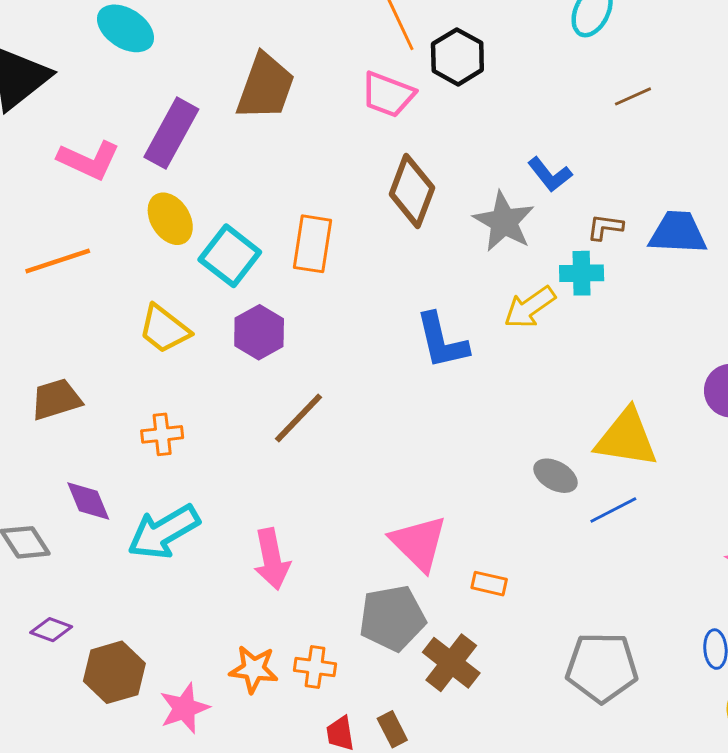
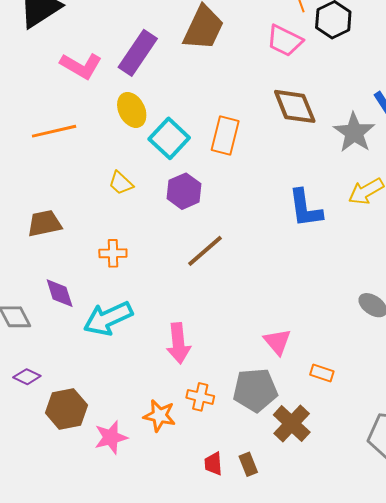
brown diamond: (412, 191) -> (295, 106), turned -48
yellow trapezoid: (164, 329) -> (121, 183), size x0.7
pink triangle: (419, 543) -> (277, 342), size x0.7
orange cross: (315, 667) -> (200, 397), moved

